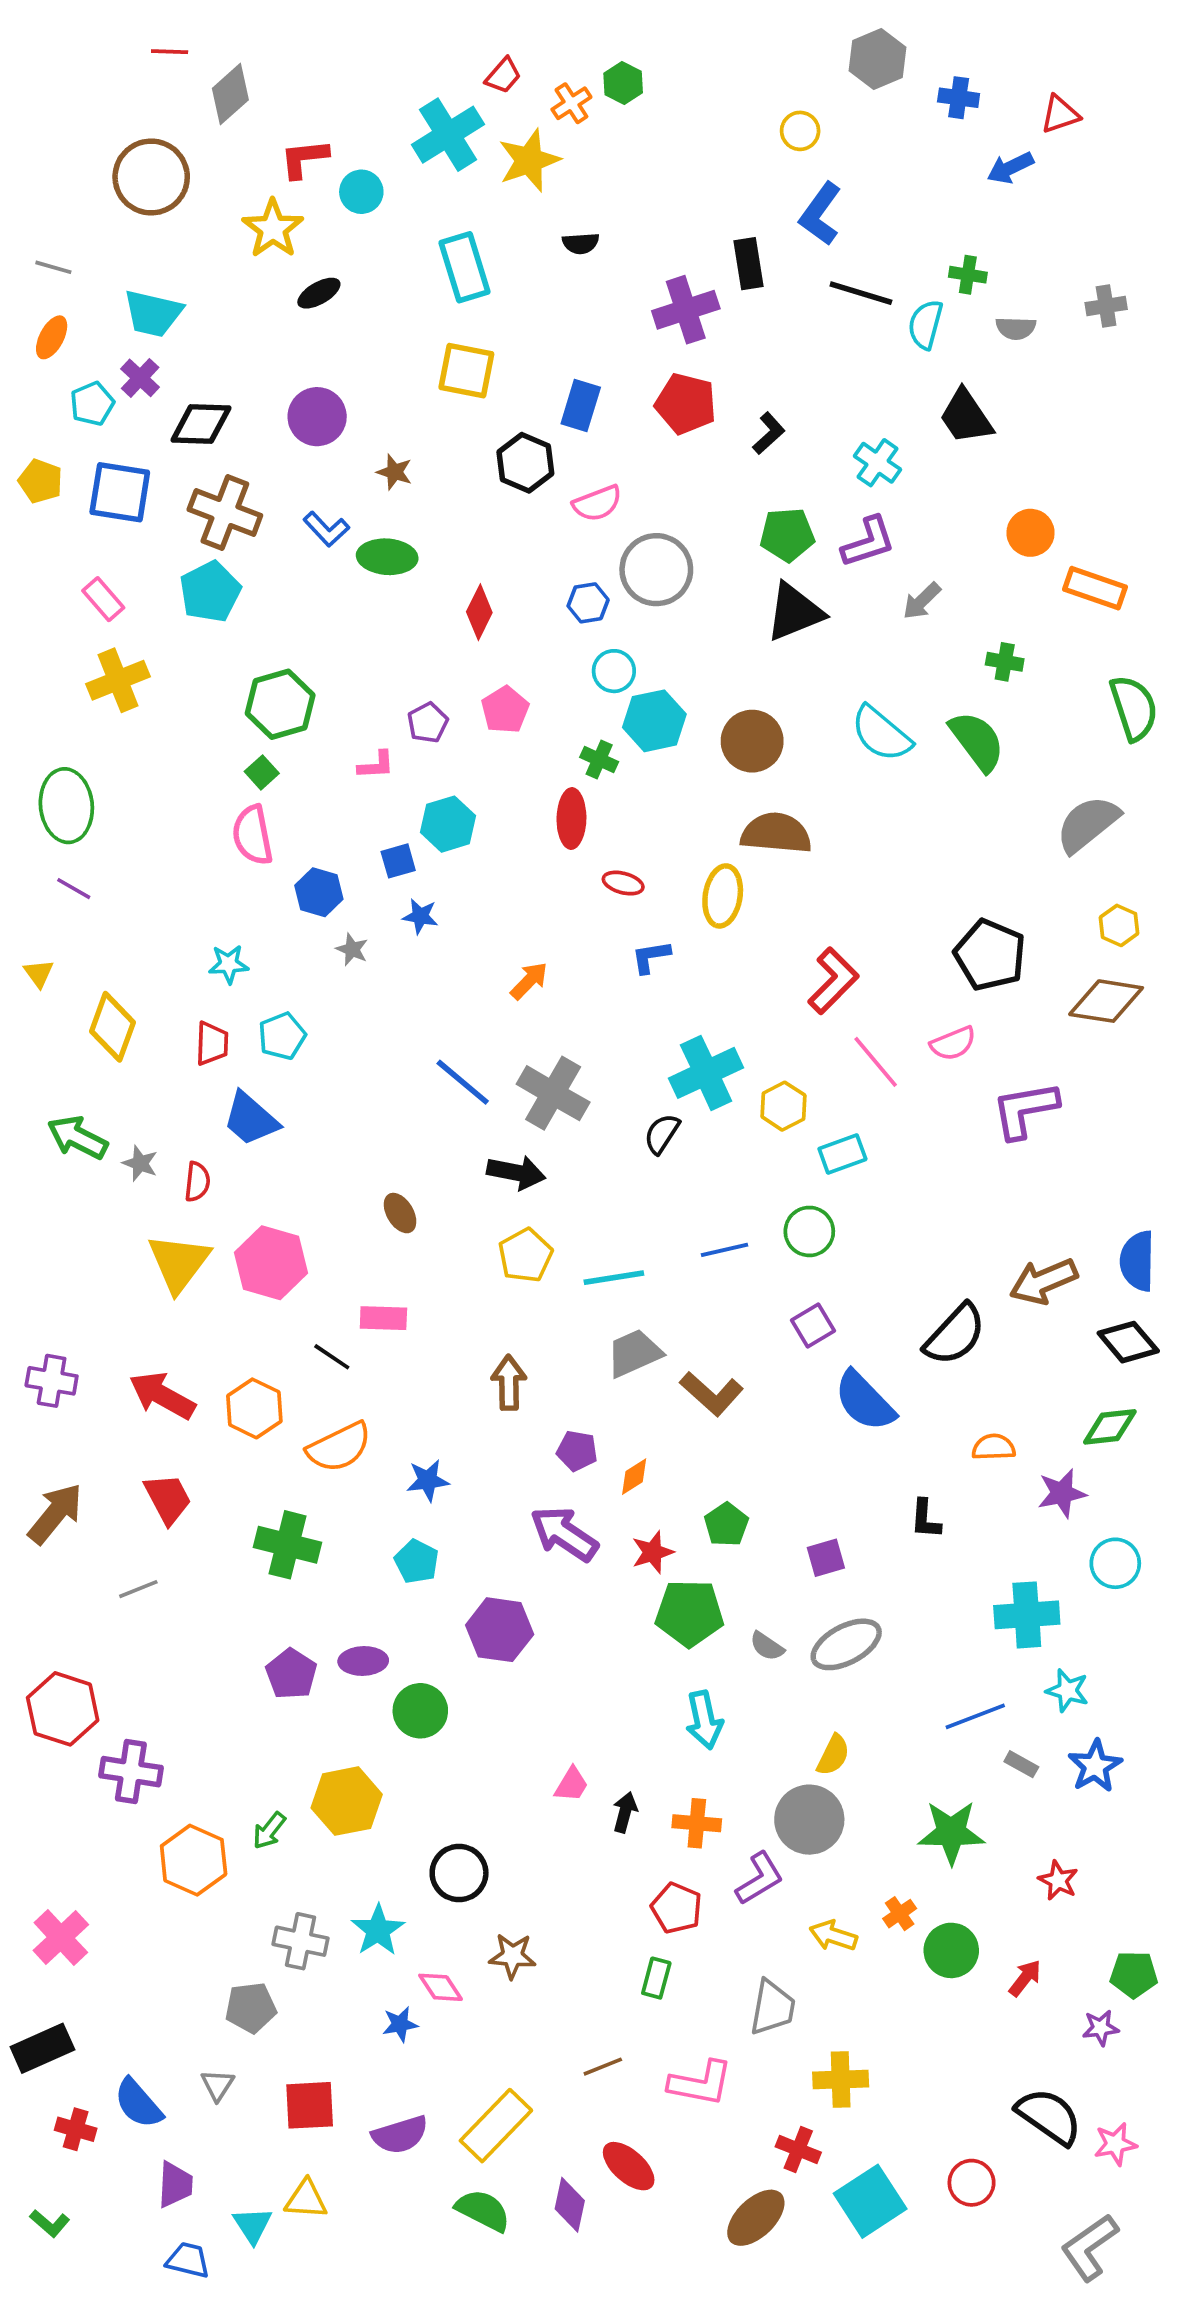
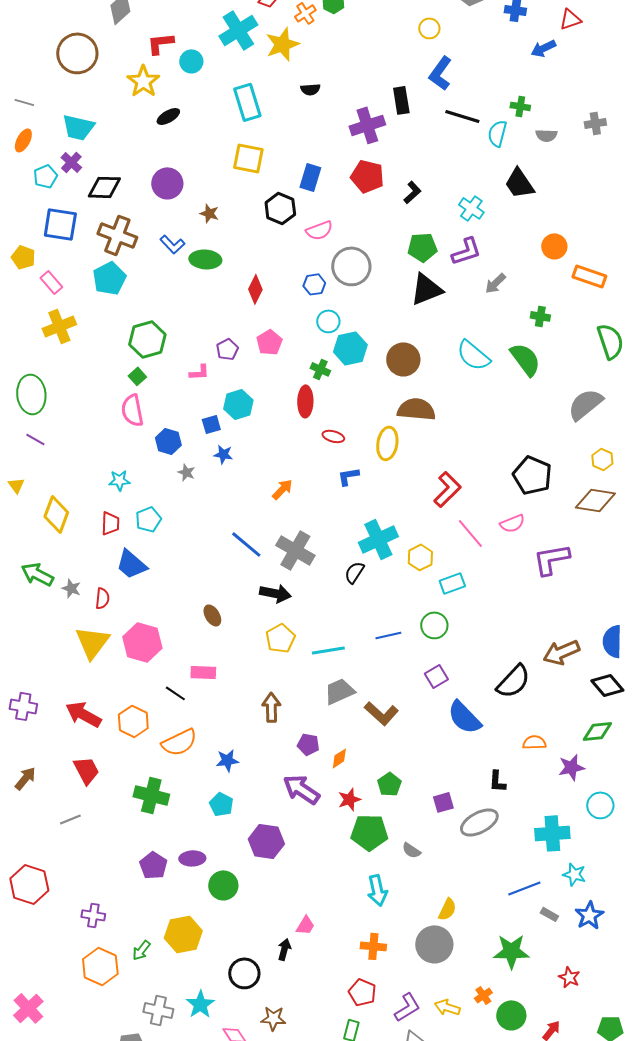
yellow pentagon: (41, 481) -> (23, 257), moved
brown arrow: (55, 1514) -> (25, 778), size x0.7
gray ellipse: (846, 1644) -> (479, 822), moved
purple cross: (131, 1772) -> (93, 915), moved, size x0.7
black arrow: (625, 1812) -> (284, 949), moved
purple L-shape: (760, 1879) -> (407, 1007), moved

